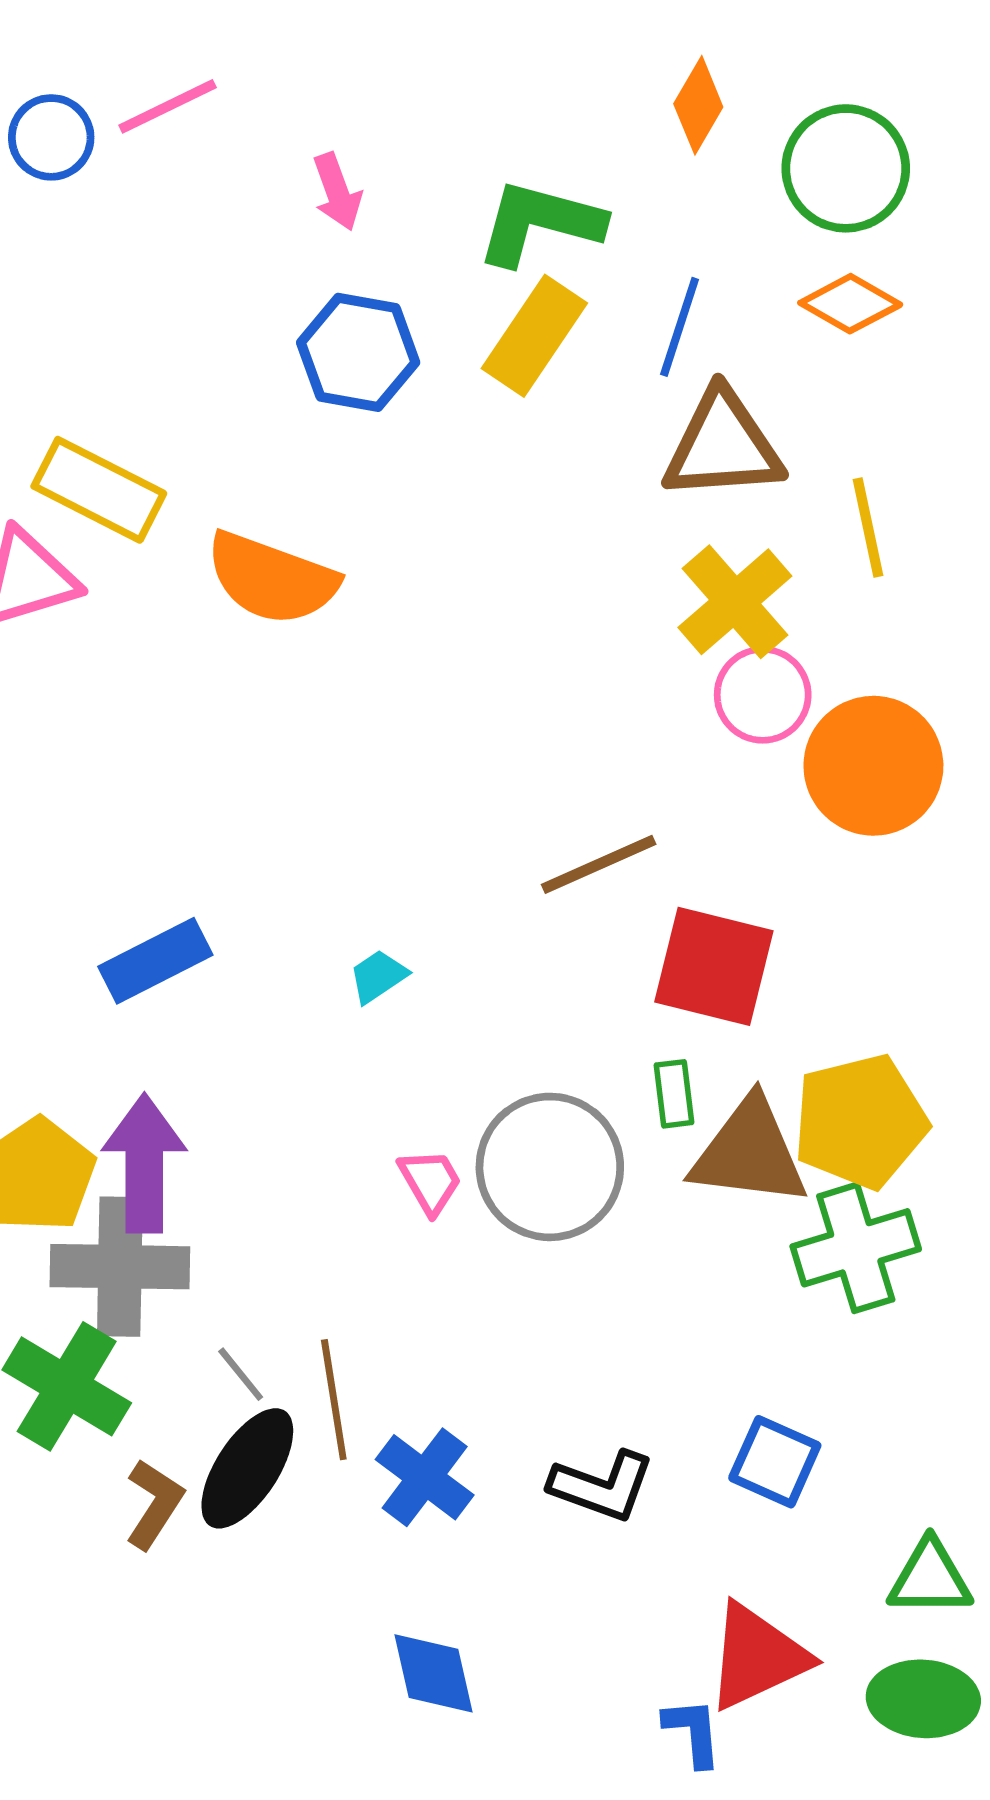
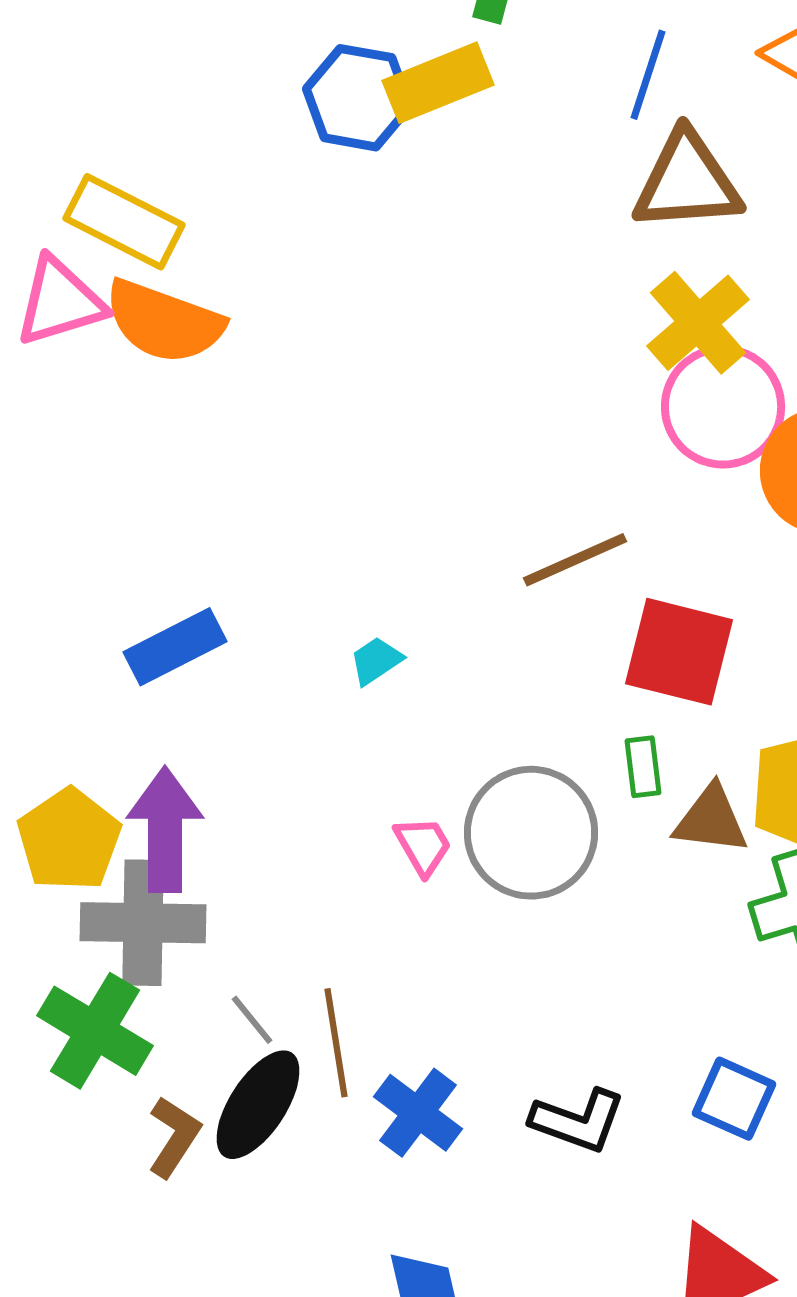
yellow rectangle: (534, 336) -> (438, 83), moved, turned 34
orange semicircle: (272, 578) -> (164, 322), moved
pink circle: (763, 695) -> (723, 407), size x1.4
brown triangle: (749, 1153) -> (711, 820), size x0.7

